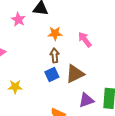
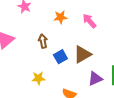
brown arrow: (55, 55) -> (43, 41), moved
yellow star: (15, 87) -> (38, 78), moved

